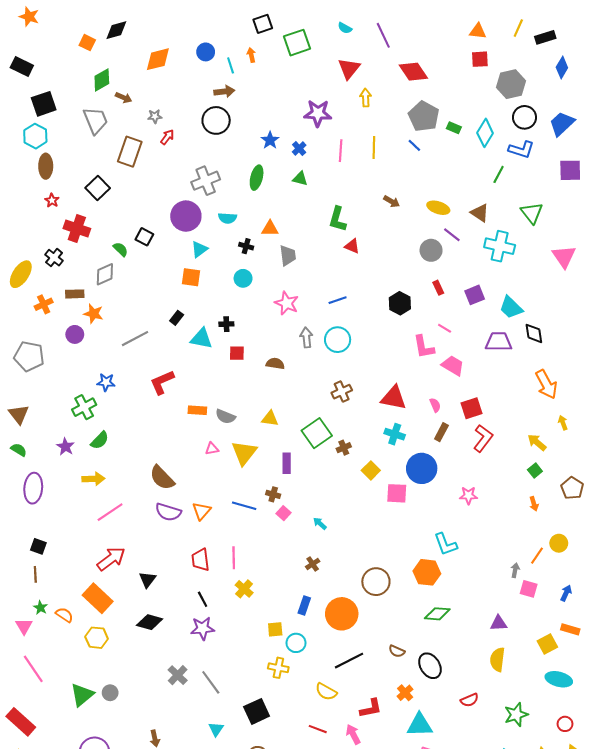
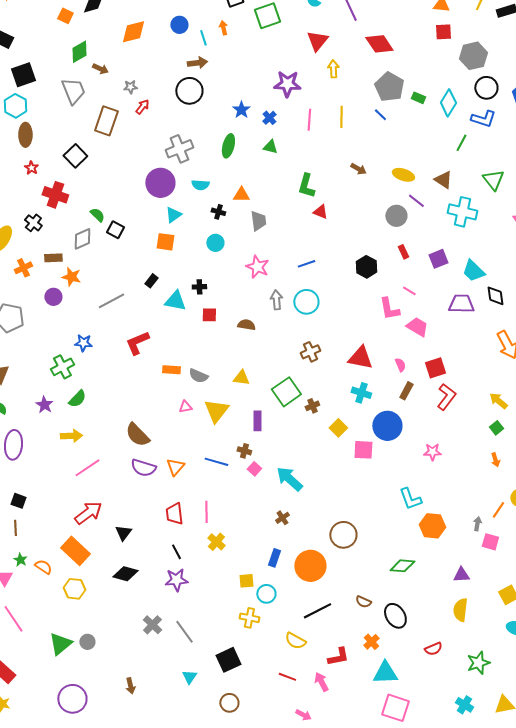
black square: (144, 237) -> (115, 230), moved
cyan arrow: (320, 523) -> (289, 479), size x2.0
orange hexagon: (427, 572) -> (432, 526), moved

